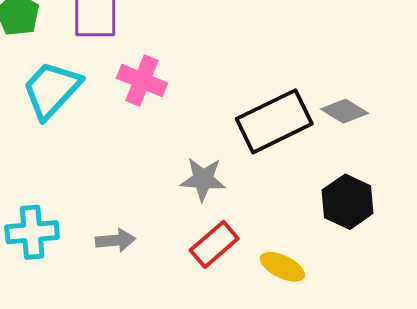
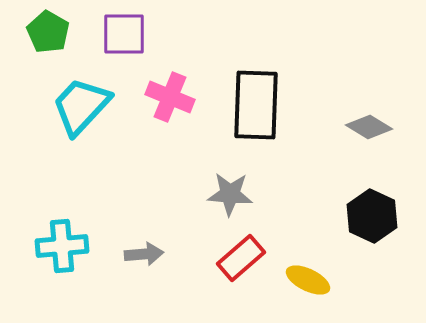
black rectangle: (274, 121) -> (256, 105), moved, turned -62

